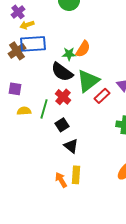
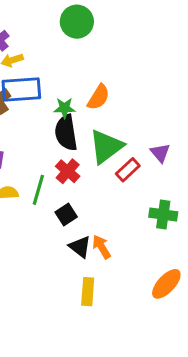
green star: (69, 54) -> (65, 108), moved
black semicircle: (62, 72) -> (66, 133), turned 45
orange arrow: (61, 180) -> (102, 247), moved

